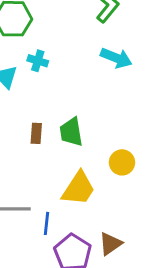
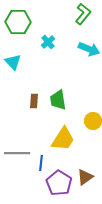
cyan cross: (38, 61) -> (48, 42), moved, turned 32

